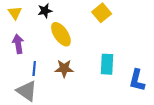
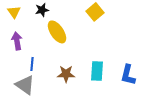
cyan rectangle: (107, 64) -> (97, 71), moved
brown star: (64, 68) -> (66, 74), moved

